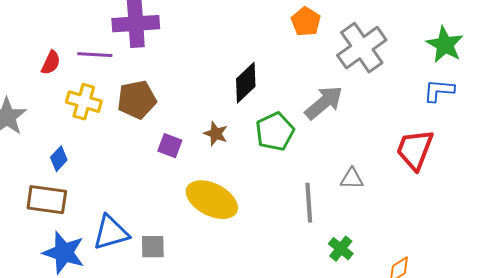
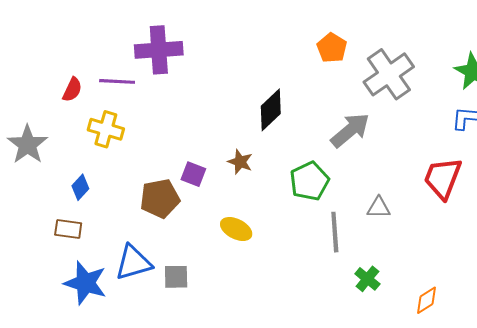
brown pentagon: (137, 100) -> (160, 198), moved
green pentagon: (275, 132) -> (309, 181), moved
brown rectangle: (47, 200) -> (68, 229), size x0.7
yellow ellipse: (212, 200) -> (236, 229), size x0.6

